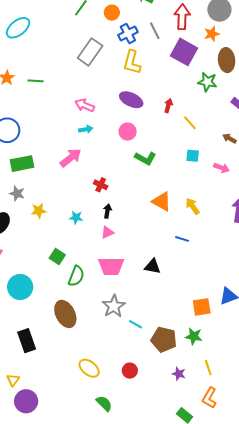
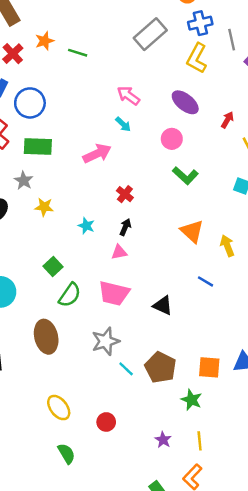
gray line: (155, 31) -> (232, 40), moved
cyan arrow: (86, 129) -> (123, 124), turned 40
brown pentagon: (164, 340) -> (160, 367), moved

